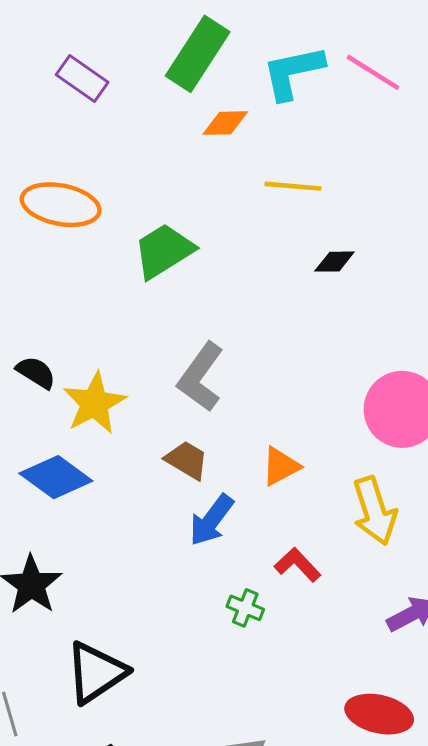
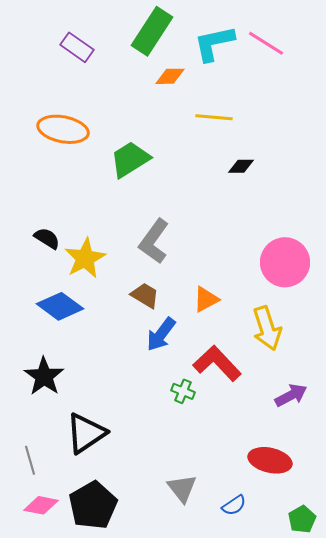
red L-shape: (298, 565) -> (217, 363), size x1.6

